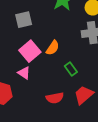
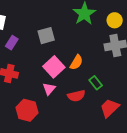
pink triangle: (24, 73) -> (49, 89), turned 40
red semicircle: (55, 98) -> (76, 96), moved

